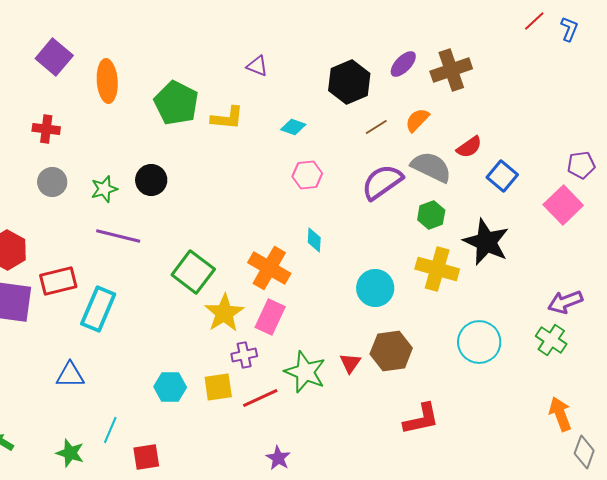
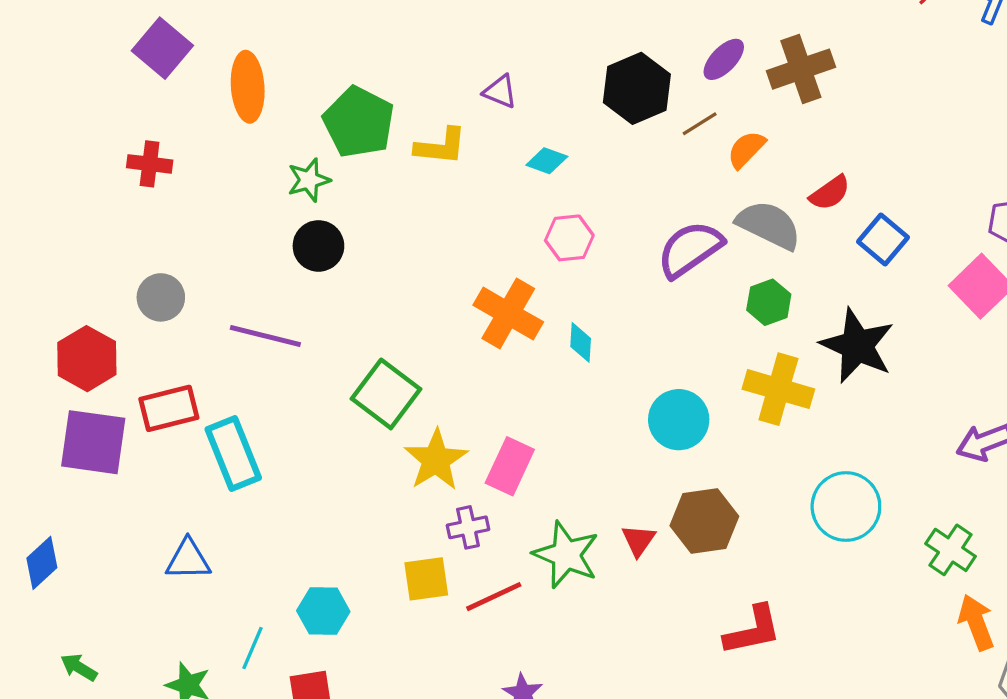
purple triangle: (257, 66) -> (500, 92), moved
brown line: (376, 127) -> (700, 124), moved
gray circle: (52, 182) -> (161, 297), moved
green star: (104, 189) -> (309, 180), moved
orange cross: (269, 268) -> (508, 314), moved
cyan rectangle: (98, 309) -> (233, 453), turned -45
green cross: (551, 340) -> (951, 550), moved
cyan hexagon: (170, 387) -> (323, 611), moved

